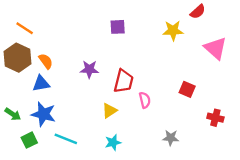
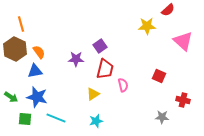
purple square: (118, 27) -> (100, 46), moved, turned -32
orange line: (25, 28) -> (21, 24), turned 42
gray star: (171, 138) -> (162, 117), moved
green square: (29, 140) -> (25, 119), turned 32

